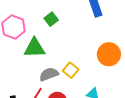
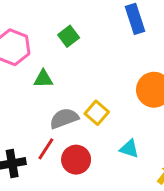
green triangle: (35, 48) -> (43, 79), size x0.6

